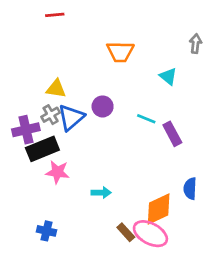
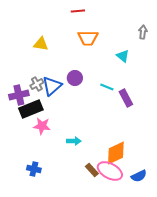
red line: (55, 15) -> (78, 11), moved
yellow triangle: (56, 89) -> (41, 44), moved
blue semicircle: (190, 189) -> (139, 176), moved, turned -119

